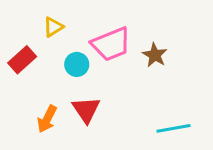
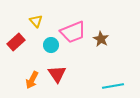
yellow triangle: (53, 27) -> (36, 21), turned -40

